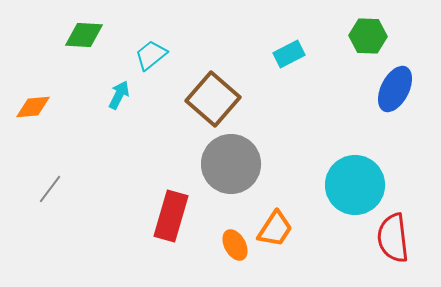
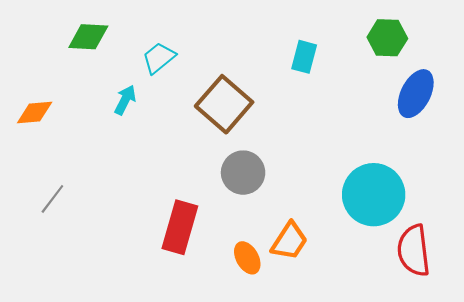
cyan rectangle: (289, 54) -> (304, 57), turned -48
gray circle: (231, 164) -> (243, 173), size x0.7

